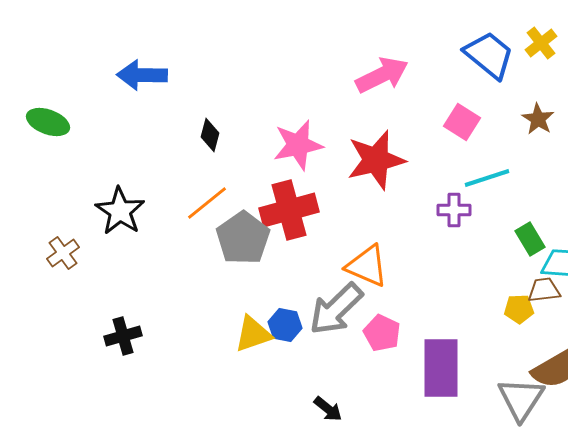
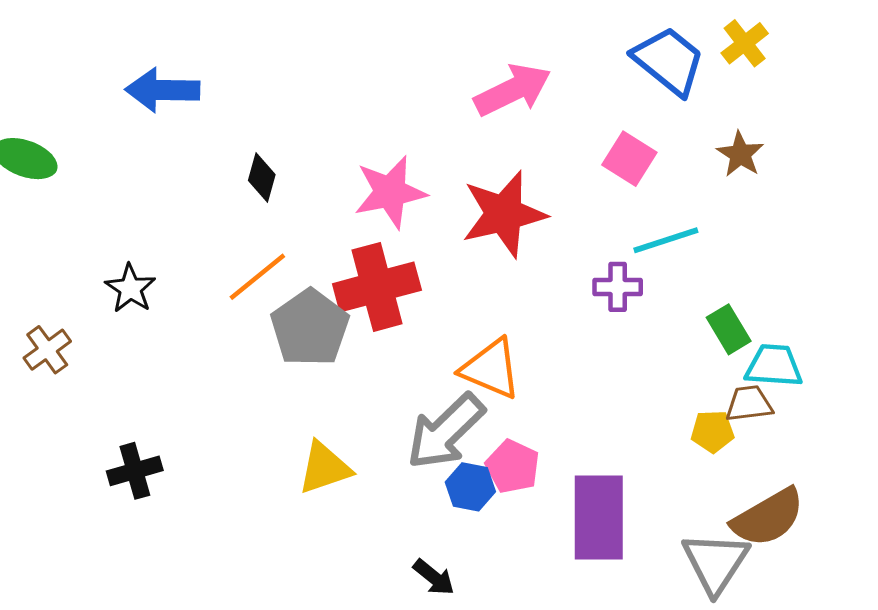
black star: (120, 211) -> (130, 288), size x0.7
blue hexagon: (285, 325) -> (470, 487), moved

